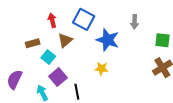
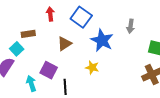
brown triangle: (65, 40) -> (64, 44), moved
cyan square: (48, 57) -> (17, 49), moved
purple square: (58, 77) -> (49, 70), turned -30

